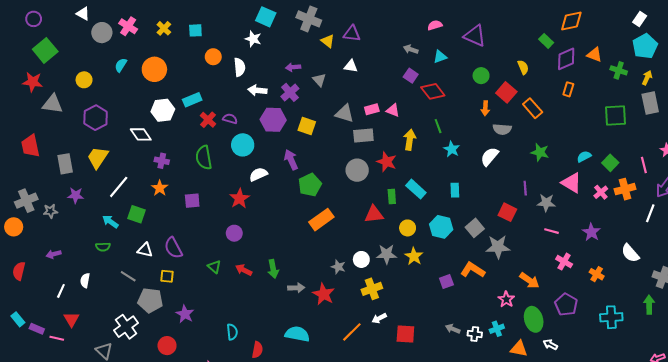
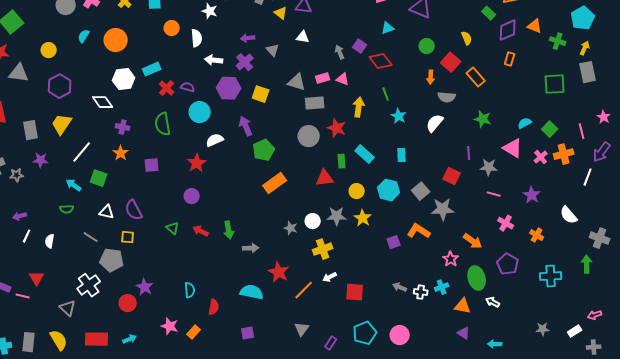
gray arrow: (411, 49) -> (340, 52), moved, turned 48
white line: (61, 291) -> (27, 236), moved
red star: (324, 294) -> (279, 272), moved
purple star: (185, 314) -> (145, 287), moved

